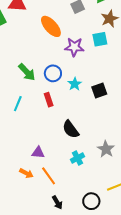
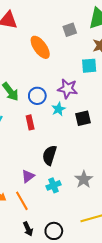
purple star: (74, 47) -> (68, 89), moved
black semicircle: (71, 129) -> (49, 155), turned 48
purple triangle: (38, 153) -> (28, 176), moved, turned -48
black circle: (91, 201) -> (54, 231), moved

